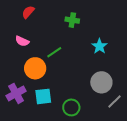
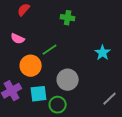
cyan star: (99, 46) -> (103, 53), moved
gray circle: (101, 82) -> (68, 80), moved
green circle: (71, 107) -> (58, 105), moved

